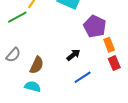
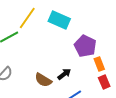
brown semicircle: (37, 65) -> (43, 80), moved, turned 96

